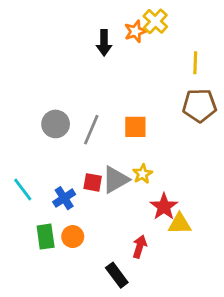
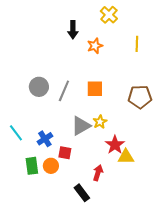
orange star: (135, 31) -> (95, 46), moved
brown pentagon: (200, 105) -> (140, 97), moved
red square: (93, 182) -> (65, 153), moved

